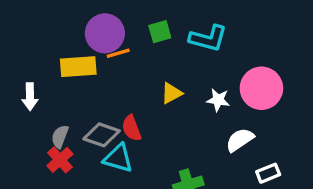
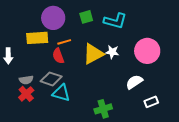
orange line: (118, 53) -> (64, 42), moved
yellow triangle: (172, 93) -> (93, 54), size x1.6
white star: (218, 100) -> (112, 52), moved
red semicircle: (132, 128) -> (58, 56), moved
gray semicircle: (60, 137) -> (26, 80), turned -120

